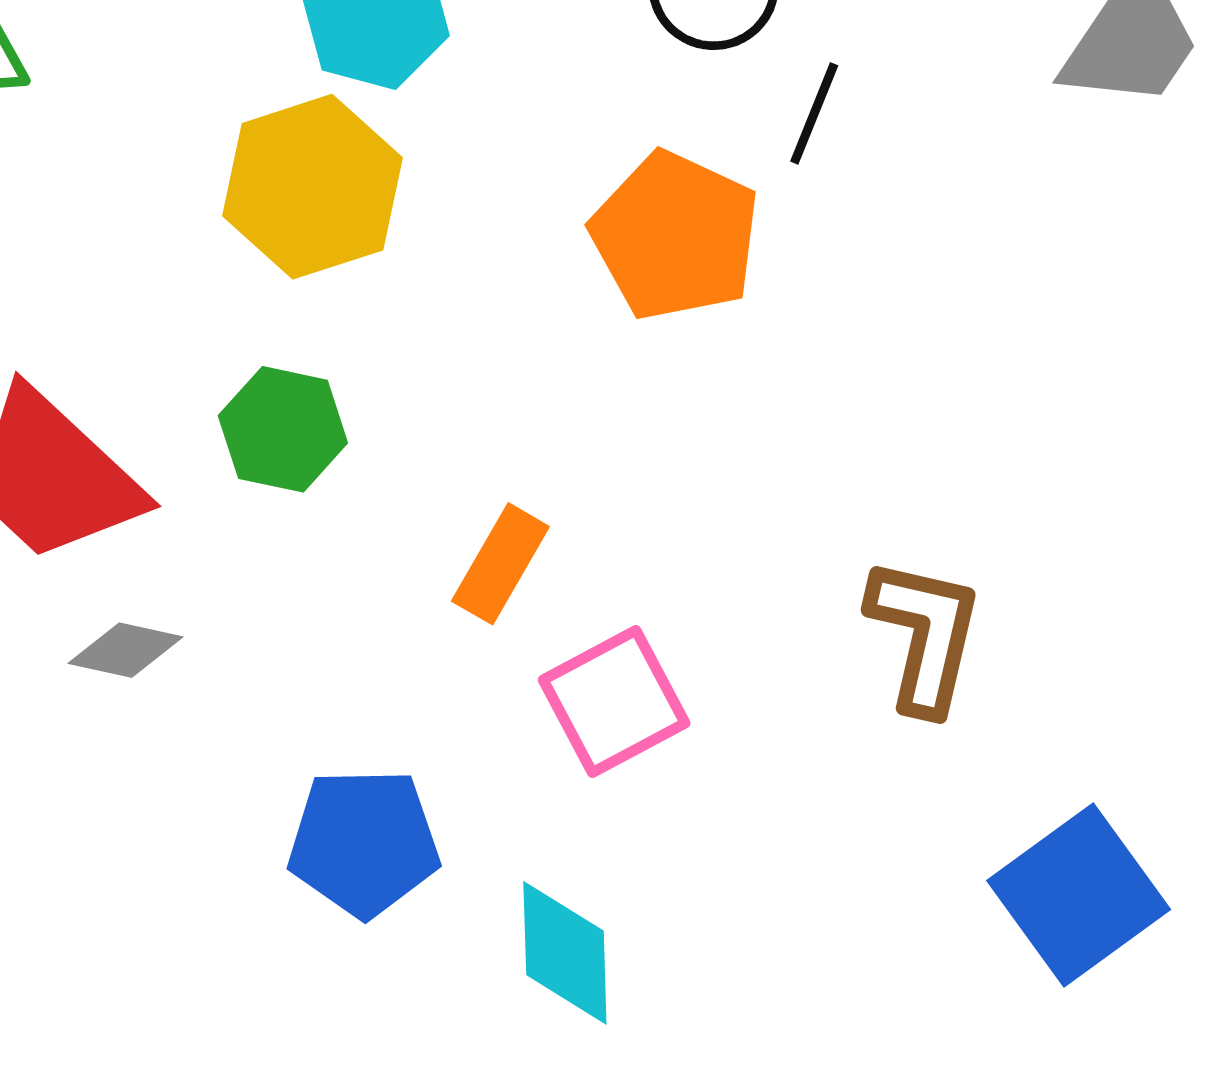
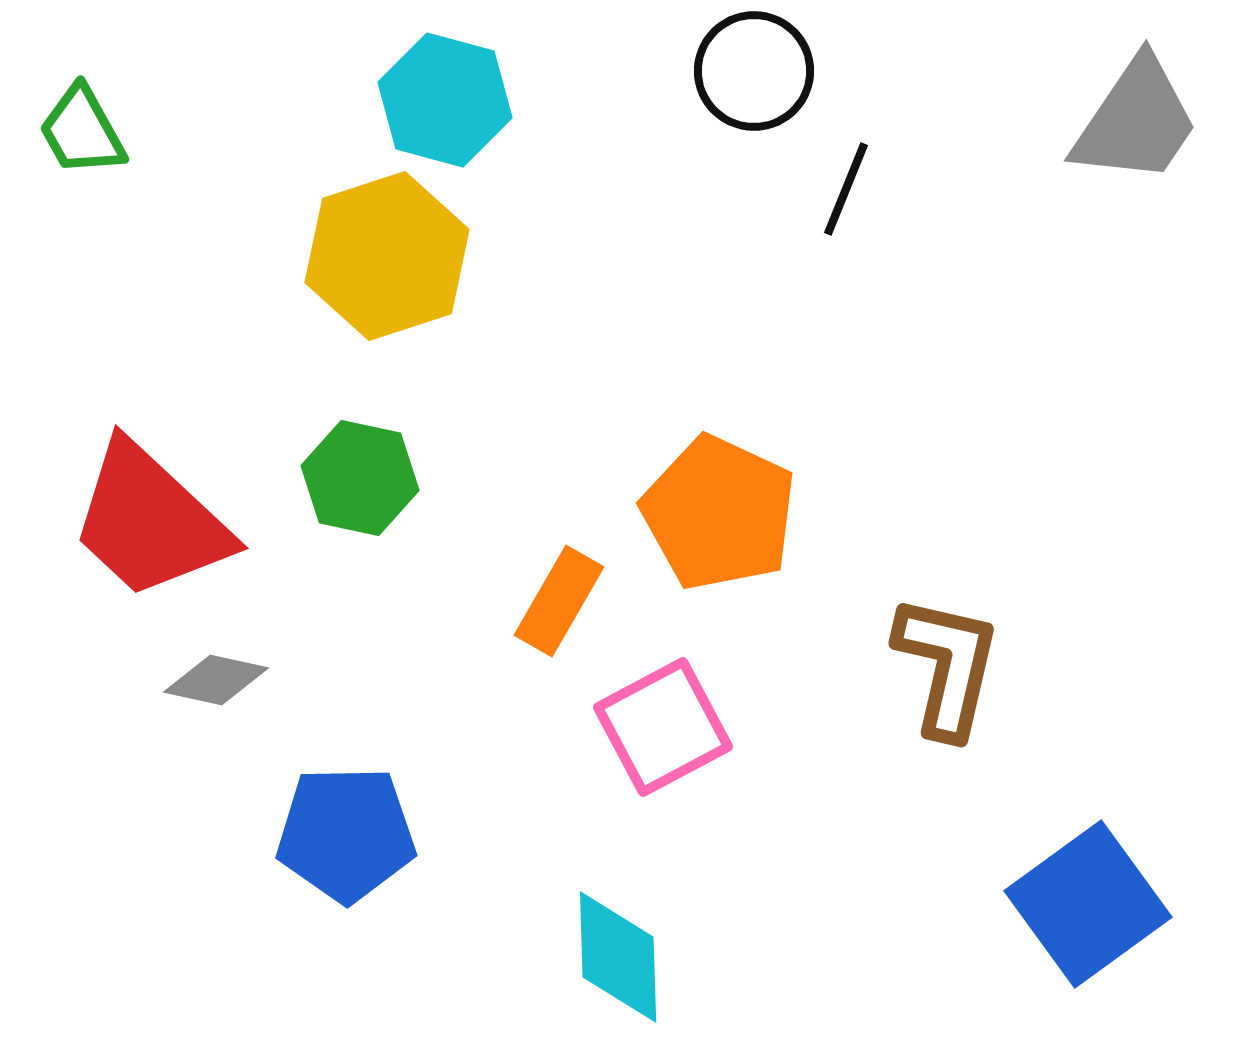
orange pentagon: (675, 236) -> (719, 513), moved
blue pentagon: (364, 842) -> (346, 834), moved

